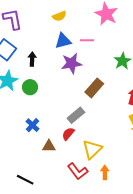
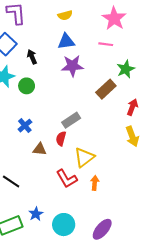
pink line: (87, 40) -> (106, 44), moved
black arrow: (32, 59) -> (32, 57), turned -32
brown rectangle: (94, 88) -> (106, 89), moved
red semicircle: (68, 134) -> (61, 139), turned -32

